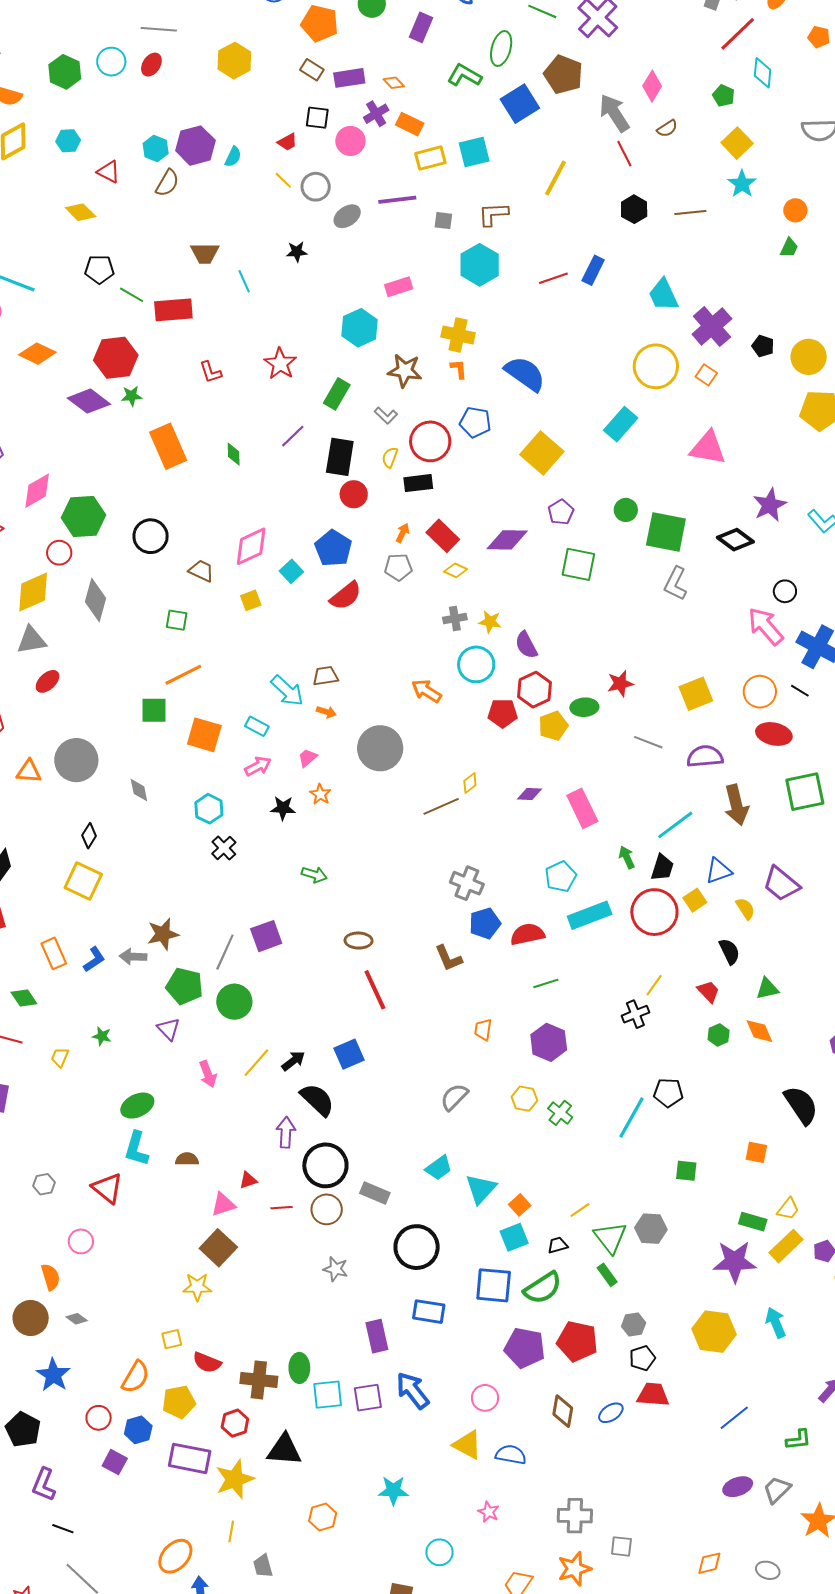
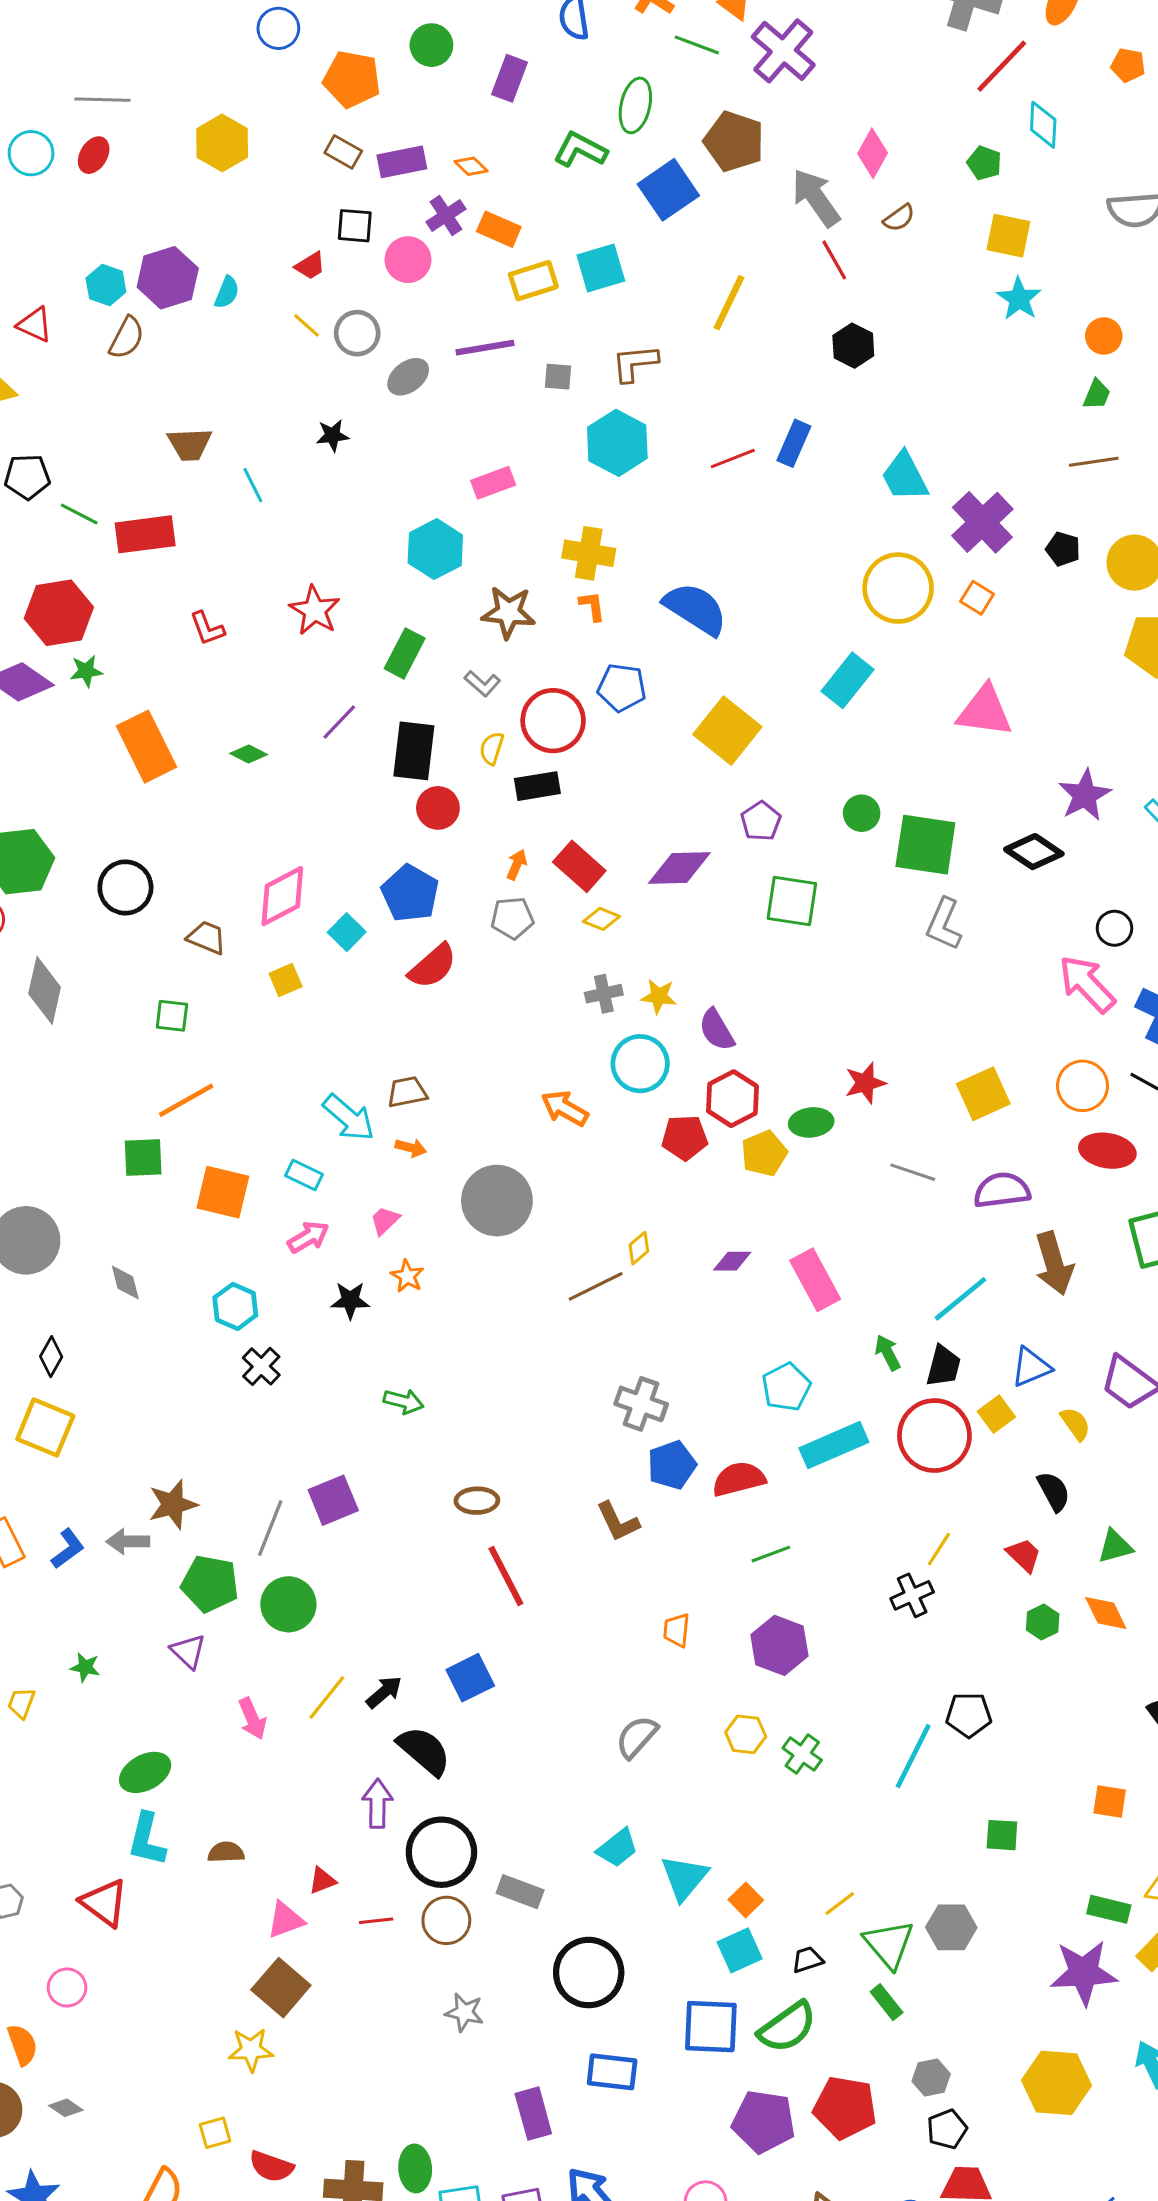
yellow square: (737, 143) -> (1008, 236), turned -32
brown line: (690, 212) -> (1094, 462), moved
green diamond: (234, 454) -> (249, 754), turned -60

